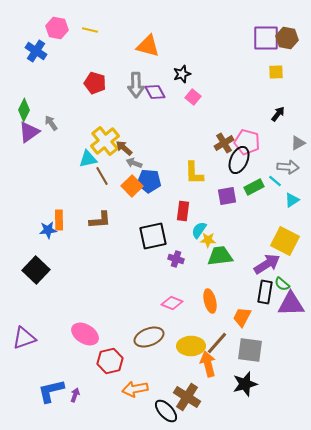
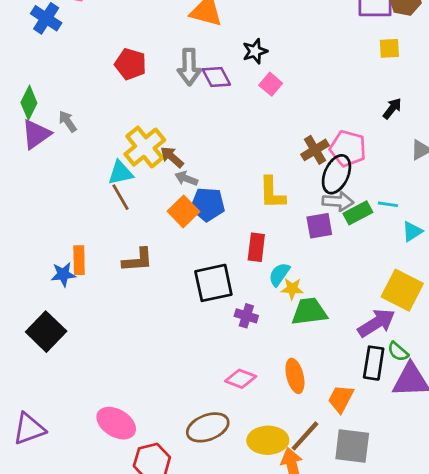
gray arrow: (288, 167) -> (338, 201), moved
brown line: (102, 176) -> (120, 197), moved
cyan line: (275, 181) -> (388, 204), turned -32

